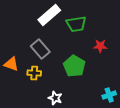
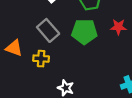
green pentagon: (74, 66) -> (84, 32), moved, turned -30

